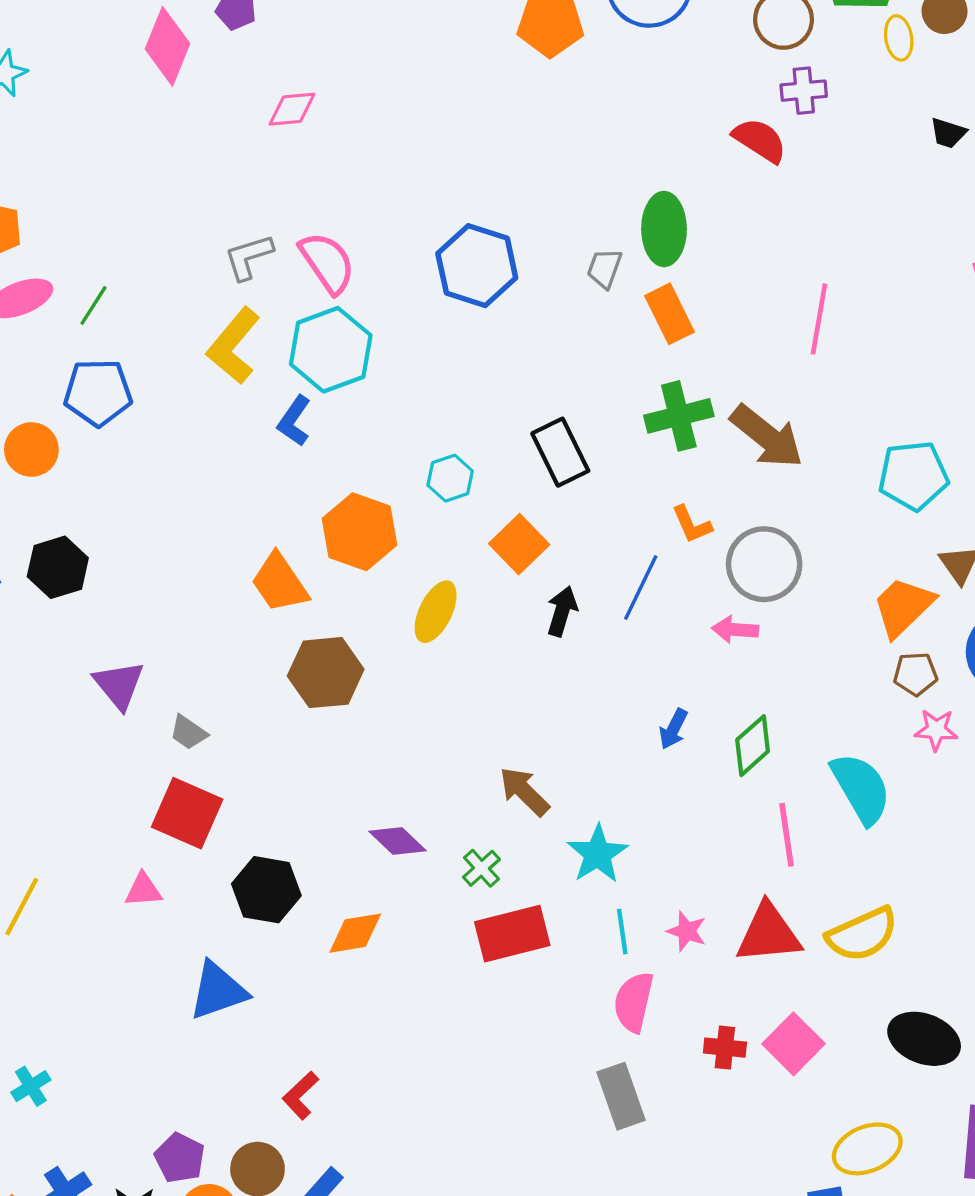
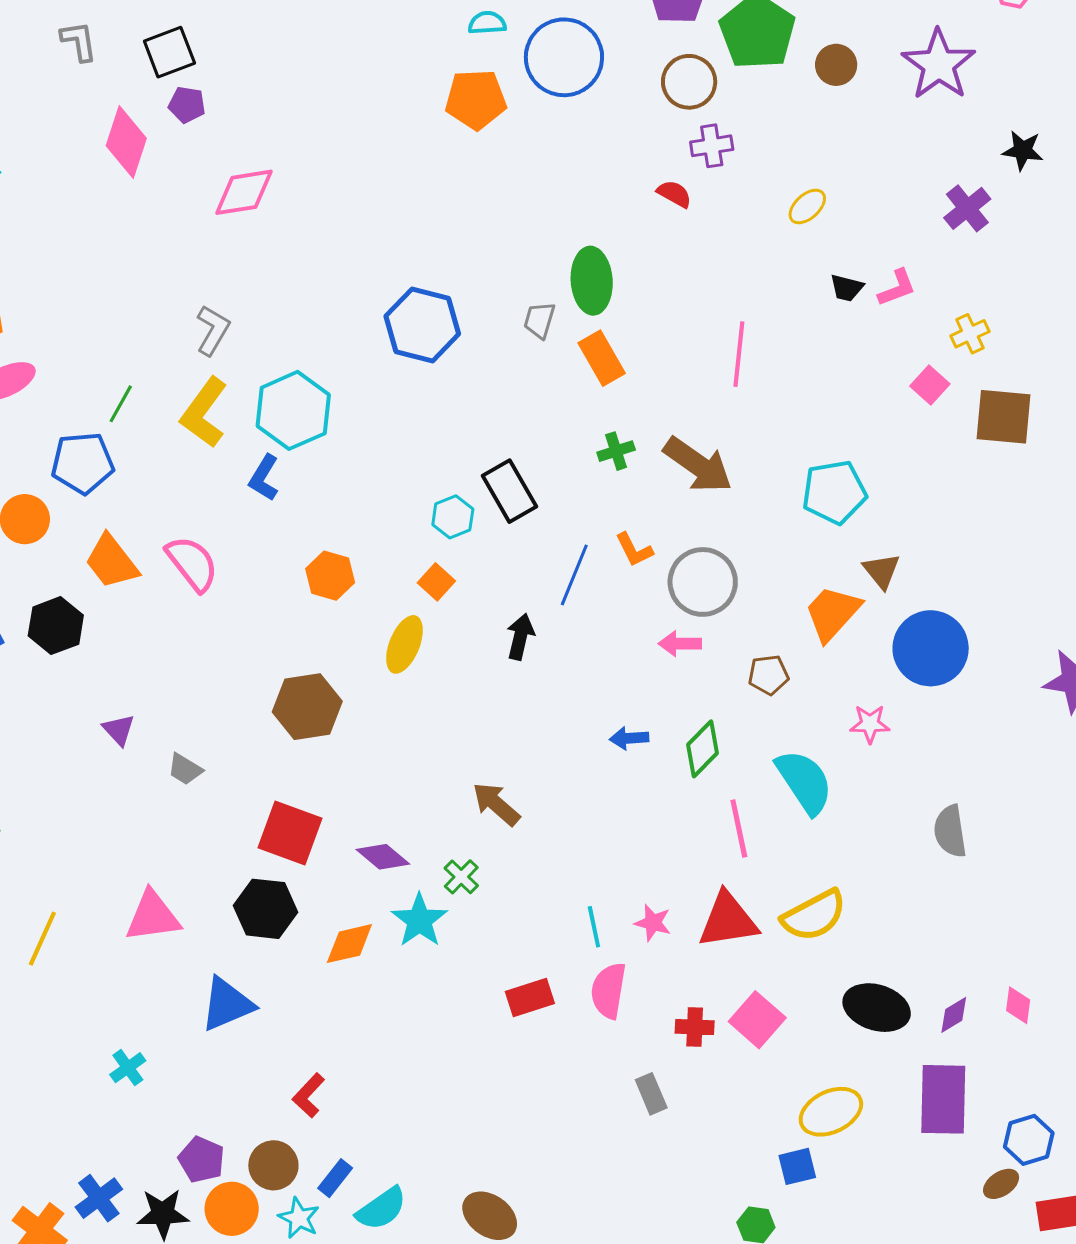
yellow ellipse: (899, 38) -> (807, 206), moved, turned 60
pink diamond: (292, 109) -> (244, 192), size x1.4
black trapezoid: (948, 133) -> (847, 288), moved
red semicircle: (760, 140) -> (674, 194), size x0.7
gray L-shape: (249, 257) -> (213, 330), turned 141
pink semicircle: (327, 263) -> (192, 563), moved
green line: (93, 305) -> (121, 404), moved
green cross: (679, 416) -> (616, 451), size x0.6
cyan hexagon: (450, 478) -> (453, 517), moved
orange hexagon: (359, 532) -> (330, 576), size x0.7
orange square: (519, 544) -> (436, 582), moved, size x0.7
orange trapezoid: (280, 583) -> (112, 562), moved
blue line: (641, 587) -> (574, 575), moved
brown pentagon: (915, 674) -> (768, 675), moved
purple triangle: (119, 685) -> (119, 730), size x0.7
blue arrow: (673, 729) -> (629, 738), turned 63
red square: (187, 813) -> (290, 833), moved
cyan star: (598, 854) -> (419, 920), moved
pink triangle: (143, 890) -> (153, 916), size x1.6
red rectangle: (512, 934) -> (530, 998), moved, size x0.7
cyan cross: (31, 1086) -> (128, 1068), moved
gray rectangle: (621, 1096) -> (651, 1094), moved, size x0.7

